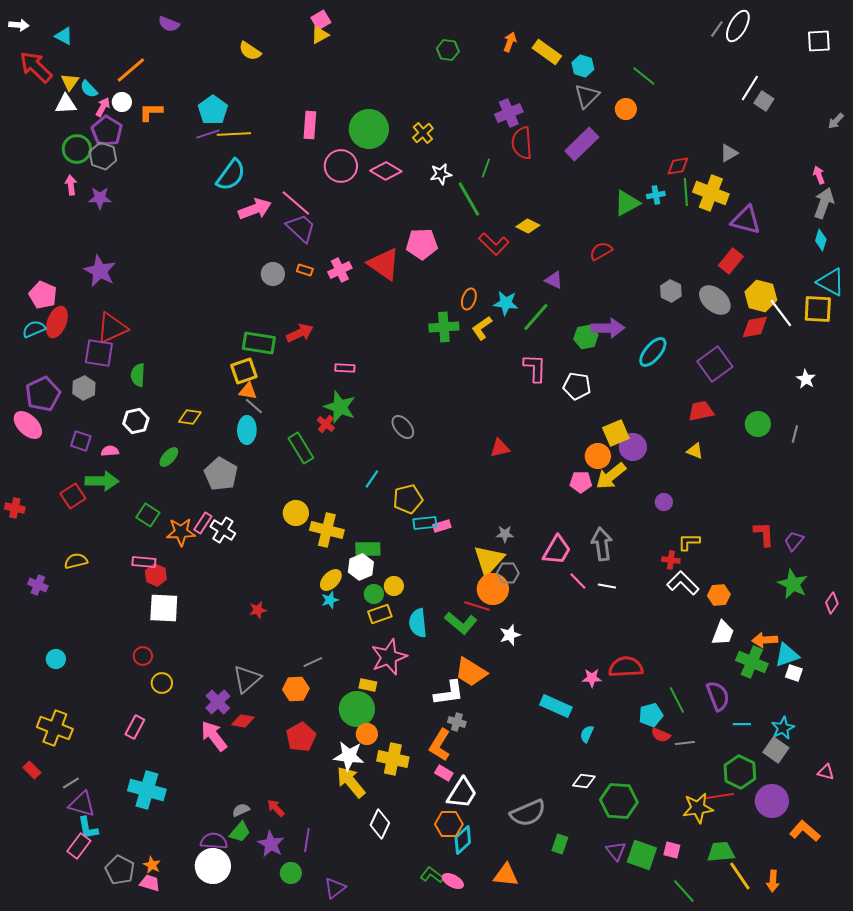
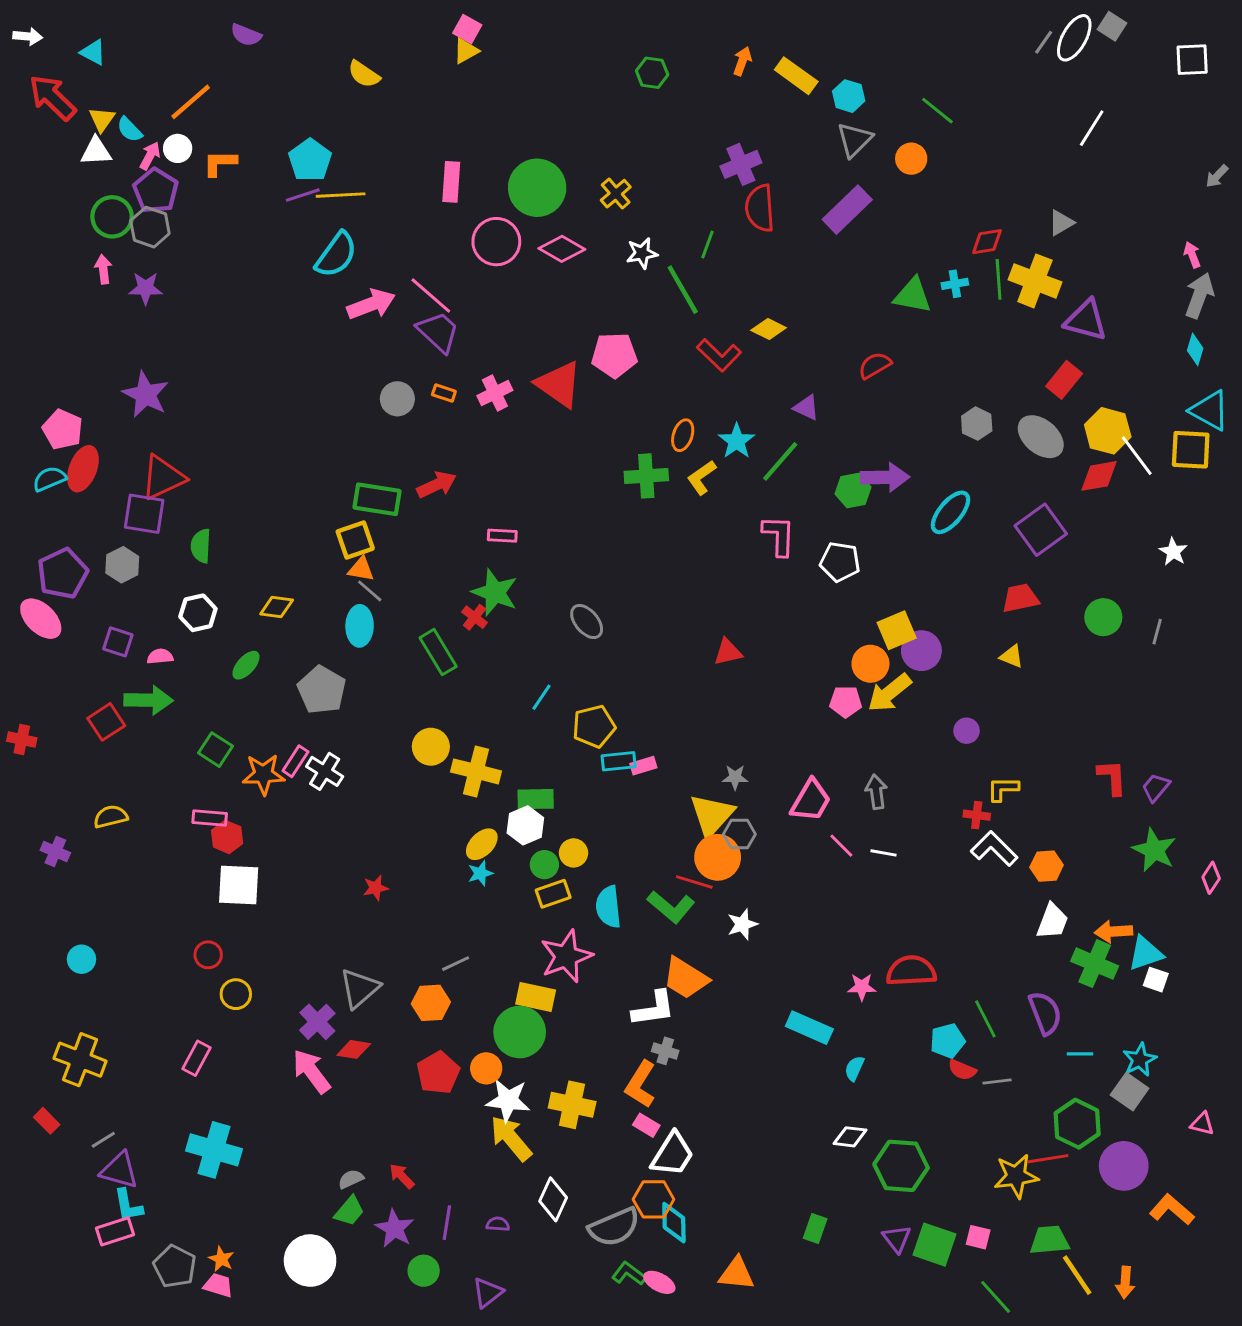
pink square: (321, 20) -> (467, 29), turned -30
gray square: (764, 101) -> (1112, 26), moved
green triangle: (627, 203) -> (913, 295), turned 40
cyan star: (506, 303) -> (737, 441), turned 30
gray arrow: (602, 544) -> (876, 792), size x0.7
yellow rectangle: (368, 685) -> (536, 997), size x1.5
orange circle: (367, 734) -> (486, 1068), moved
gray semicircle: (528, 813) -> (614, 1227), moved
cyan diamond: (463, 840) -> (674, 1223), turned -48
purple semicircle: (214, 841) -> (498, 1224), moved, size x0.6
pink rectangle: (79, 846) -> (115, 1231), turned 35

